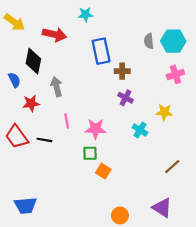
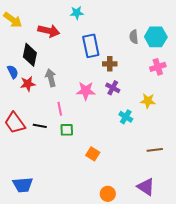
red star: (31, 103) -> (28, 84), moved
pink star: (96, 129) -> (86, 91), moved
green square: (90, 153) -> (67, 130), moved
brown line: (172, 167) -> (155, 150), turned 35

